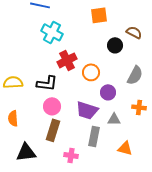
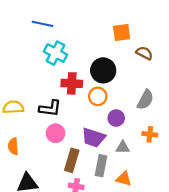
orange square: (99, 15) -> (122, 32), moved
black circle: (115, 45) -> (103, 70), moved, size x1.5
red cross: (67, 60) -> (72, 83), turned 30
brown rectangle: (53, 130) -> (72, 160), moved
orange triangle: (125, 148) -> (124, 179), moved

